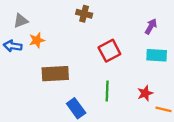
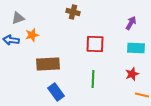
red square: (109, 51) -> (95, 44), turned 30
red star: (145, 93) -> (132, 74), moved
blue rectangle: (76, 108) -> (56, 92), moved

